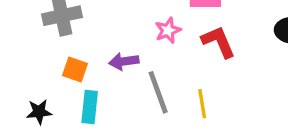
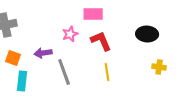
yellow line: (202, 104) -> (107, 72), moved

